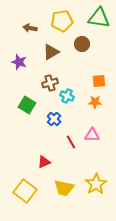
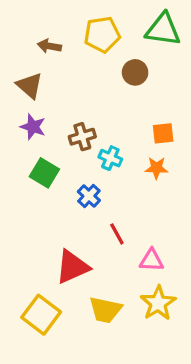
brown triangle: (51, 52) -> (30, 86), moved, turned -48
purple star: (19, 62) -> (33, 127), moved
pink triangle: (92, 135) -> (152, 260), moved
red triangle: (44, 162) -> (72, 267), size x1.6

